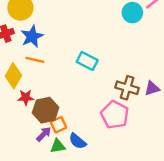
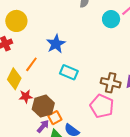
blue star: (32, 36) -> (56, 44), moved
orange line: (35, 60) -> (31, 64), turned -63
cyan rectangle: (87, 61) -> (69, 72), moved

